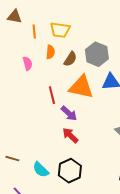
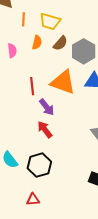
brown semicircle: (70, 59) -> (60, 43), moved

